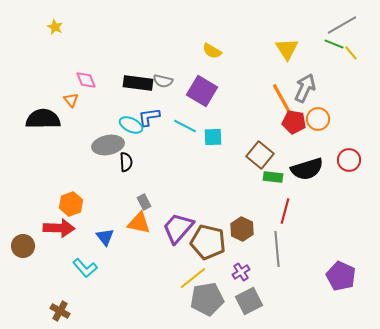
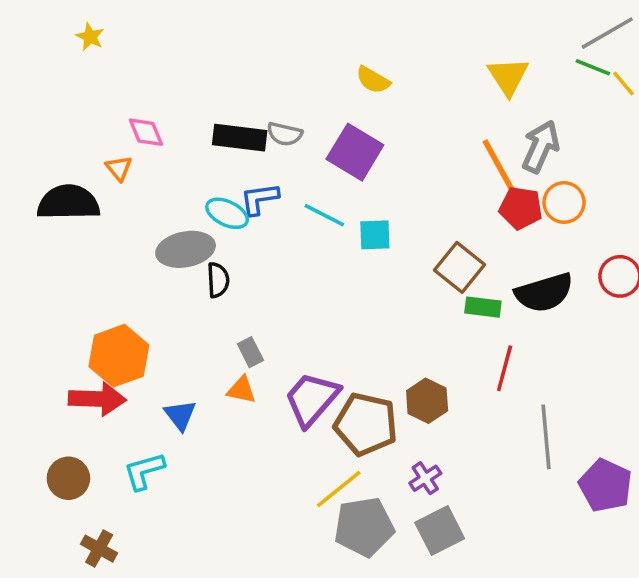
orange hexagon: (71, 204) -> (119, 356), size x1.4
orange triangle: (139, 223) -> (241, 390), size x0.7
brown circle: (23, 246) -> (68, 478), moved
gray line: (277, 249) -> (546, 437), moved
cyan L-shape: (85, 268) -> (144, 471), turned 115

